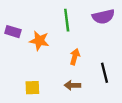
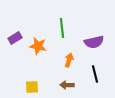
purple semicircle: (103, 17) -> (94, 42), moved
purple rectangle: (13, 32) -> (15, 38), turned -48

